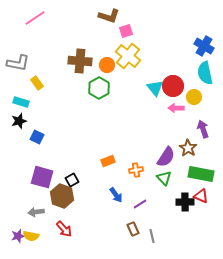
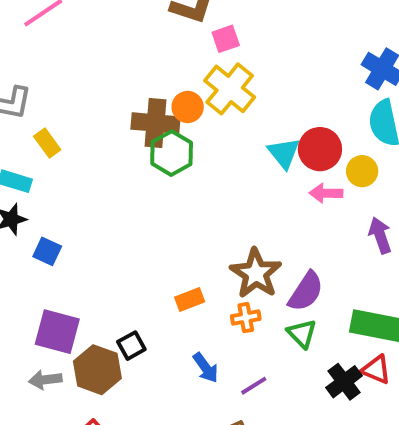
brown cross: (80, 61) -> (156, 123), moved
brown star: (188, 148) -> (256, 273), moved, size x1.4
black square: (72, 180) -> (131, 346), moved
black cross: (185, 202) -> (344, 382), turned -36
gray arrow: (36, 212) -> (45, 380), moved

